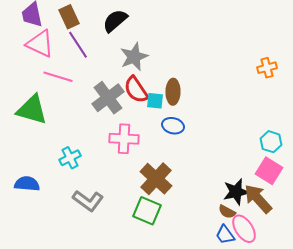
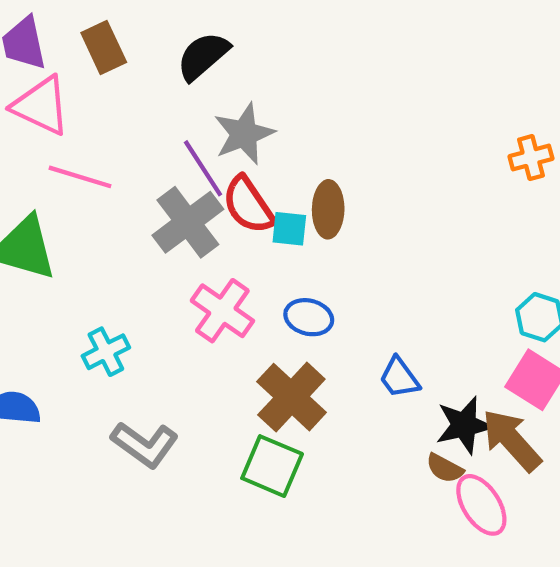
purple line: (78, 45) -> (203, 168), moved
blue ellipse: (173, 126) -> (309, 317), moved
pink cross: (124, 139) -> (222, 311), turned 32
blue trapezoid: (225, 235) -> (399, 378), moved

